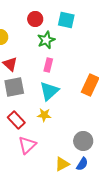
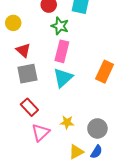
green star: (46, 40) -> (60, 26), turned -30
pink rectangle: (48, 65) -> (62, 51), size x1.5
yellow star: (44, 115) -> (67, 122), moved

